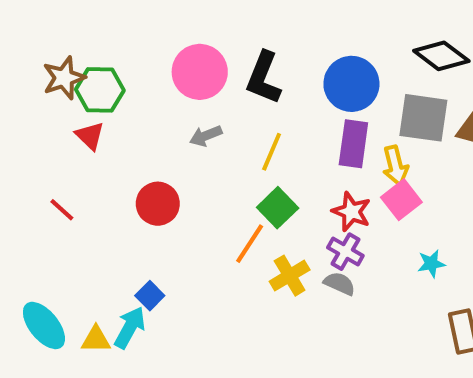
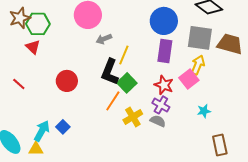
black L-shape: (264, 78) -> (110, 72), moved
gray arrow: (206, 136) -> (104, 39), moved
yellow arrow: (395, 166) -> (198, 65), moved, turned -144
cyan arrow: (130, 327) -> (42, 131), moved

